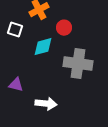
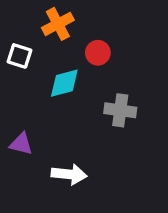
gray cross: (78, 64) -> (120, 110), size x0.7

